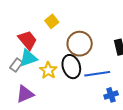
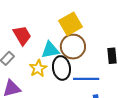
yellow square: (52, 21) -> (70, 24), moved, size x1.6
cyan triangle: (28, 58) -> (50, 50), moved

